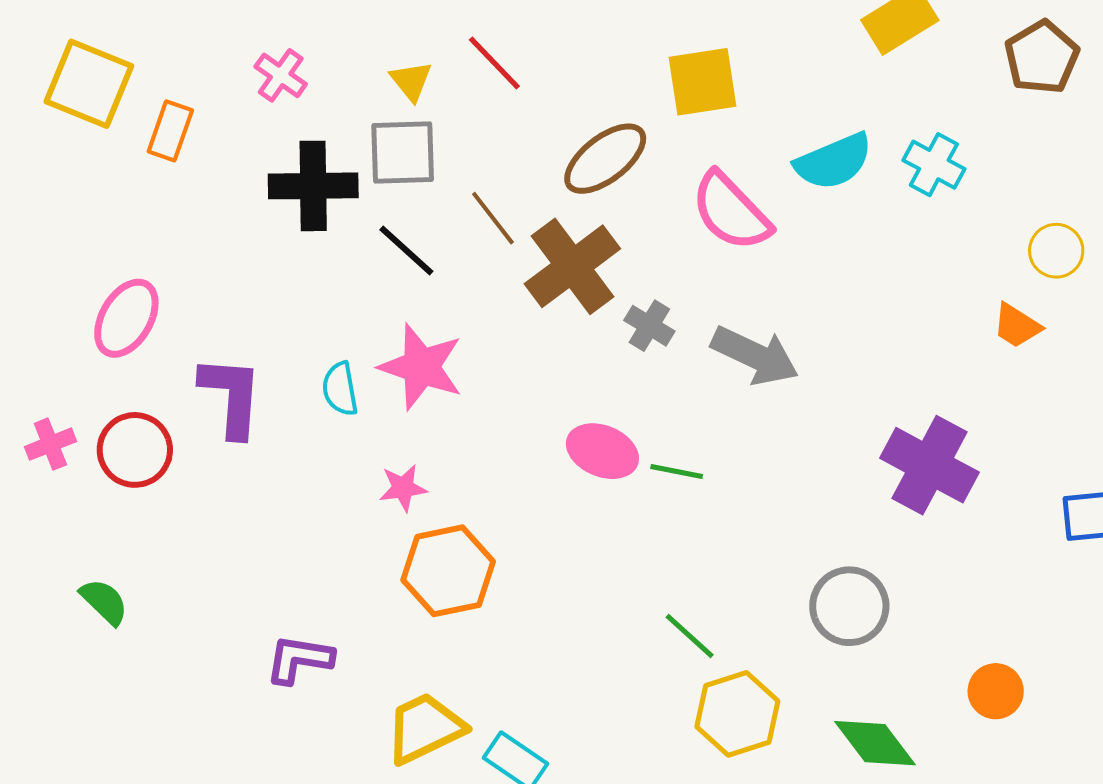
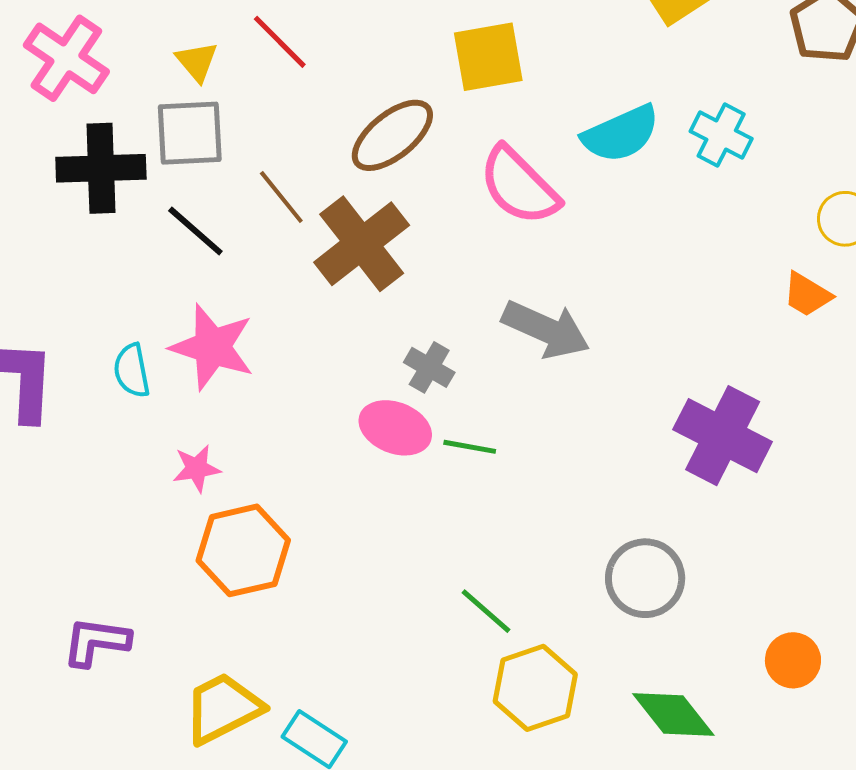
pink cross: (281, 75) -> (66, 58), size x1.6
gray cross: (649, 326) -> (429, 367), moved

